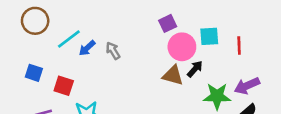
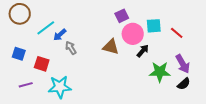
red line: (239, 45) -> (177, 33), turned -48
gray arrow: (113, 51) -> (71, 48), moved
brown triangle: (173, 75) -> (111, 47), moved
purple arrow: (247, 86) -> (183, 64), turned -96

